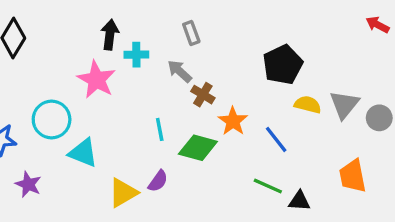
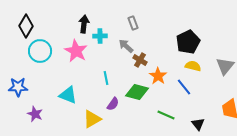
yellow semicircle: (308, 105) -> (193, 66), moved
cyan circle: (52, 119) -> (40, 51), moved
cyan line: (160, 129) -> (106, 78), moved
purple semicircle: (158, 181) -> (113, 104), moved
green line: (268, 186) -> (166, 115), moved
black triangle: (299, 201) -> (198, 124), turned 48

